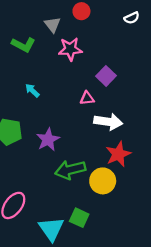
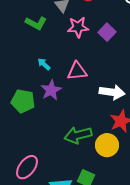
purple square: (106, 76) -> (107, 32), moved
pink triangle: (87, 98) -> (77, 71), moved, size x1.5
purple star: (48, 140) -> (51, 90), moved

